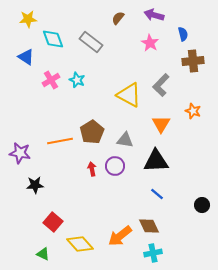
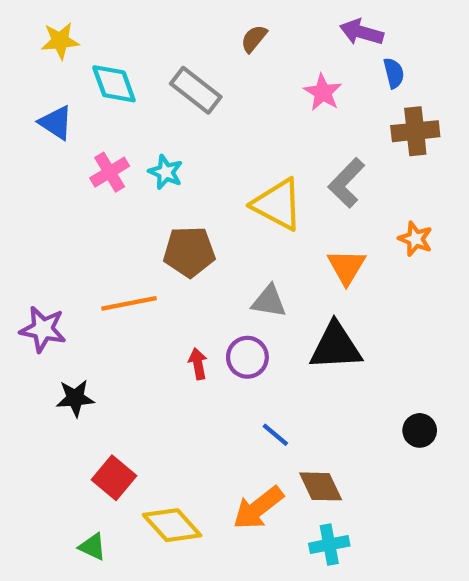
purple arrow: (154, 15) -> (362, 32), moved
brown pentagon: (92, 132) -> (189, 252), moved, turned 30
blue line: (157, 194) -> (275, 435), moved
black circle: (202, 205) -> (420, 430), moved

